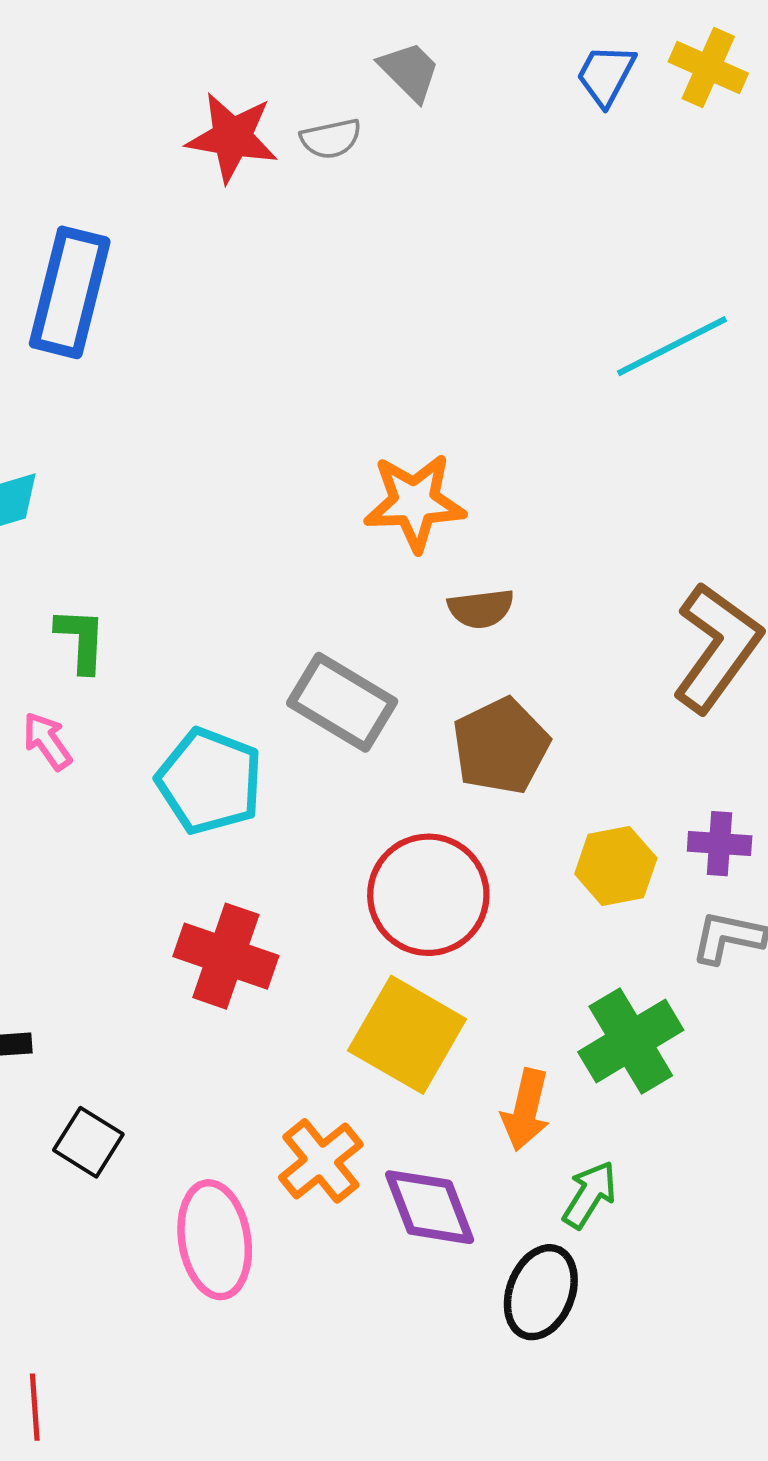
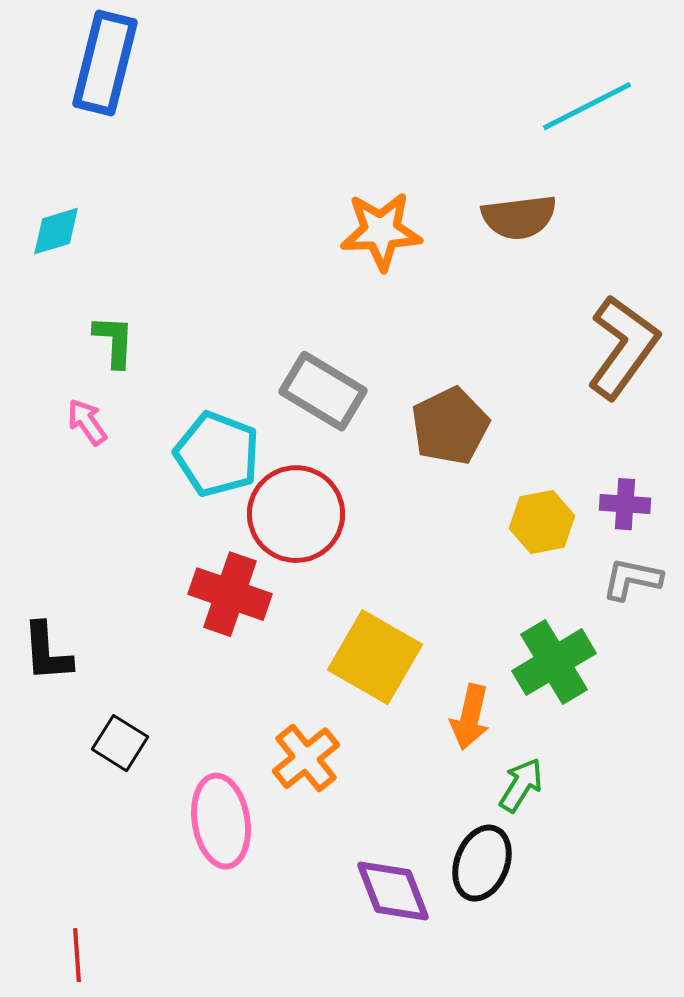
brown semicircle: (481, 609) -> (519, 217), moved, size x1.4
red circle: (428, 895) -> (296, 514), moved
purple diamond: (430, 1207) -> (393, 891), moved

